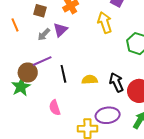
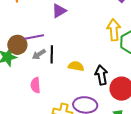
yellow arrow: (105, 23) -> (114, 30), moved
gray arrow: (44, 34) -> (39, 54), moved

